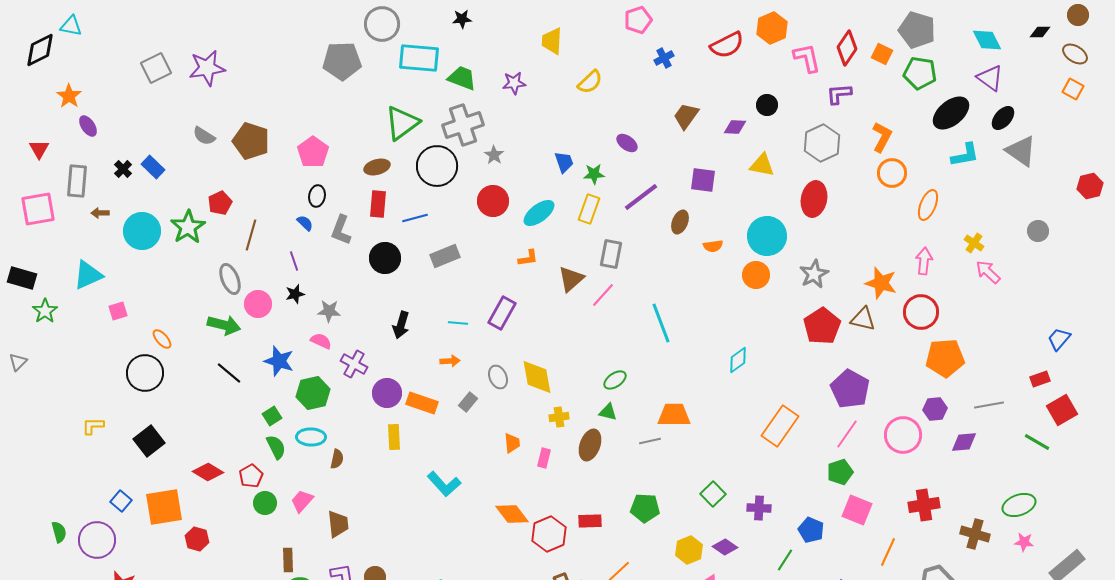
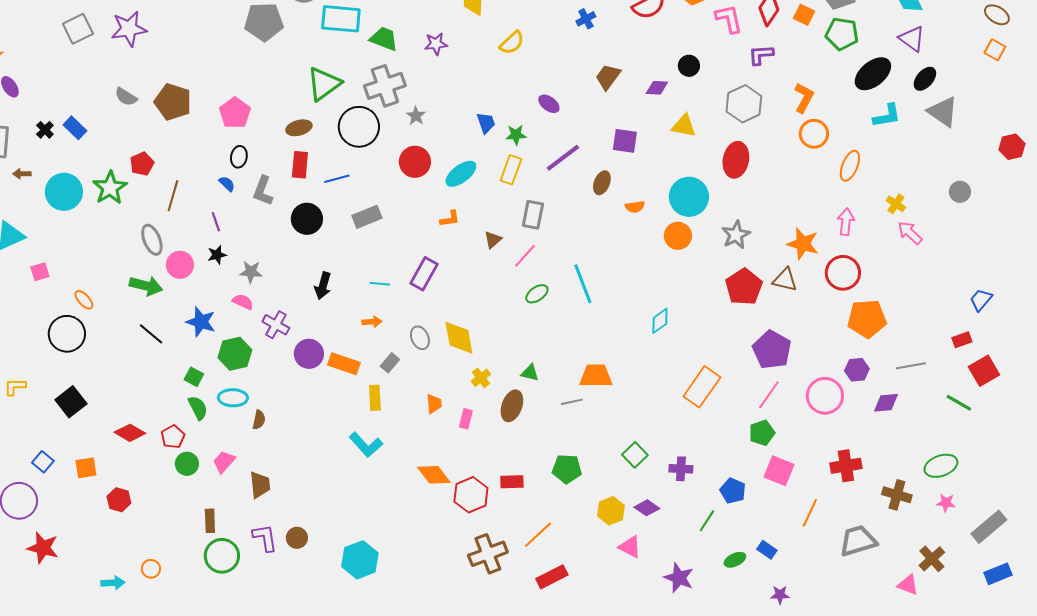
brown triangle: (571, 279) -> (493, 240), size x0.7
green ellipse: (615, 380) -> (537, 294), moved
green square: (272, 416) -> (194, 377), turned -30
yellow cross: (559, 417) -> (481, 378), turned -30
yellow rectangle: (394, 437) -> (375, 398), moved
orange square: (164, 507) -> (86, 468), size x0.6

